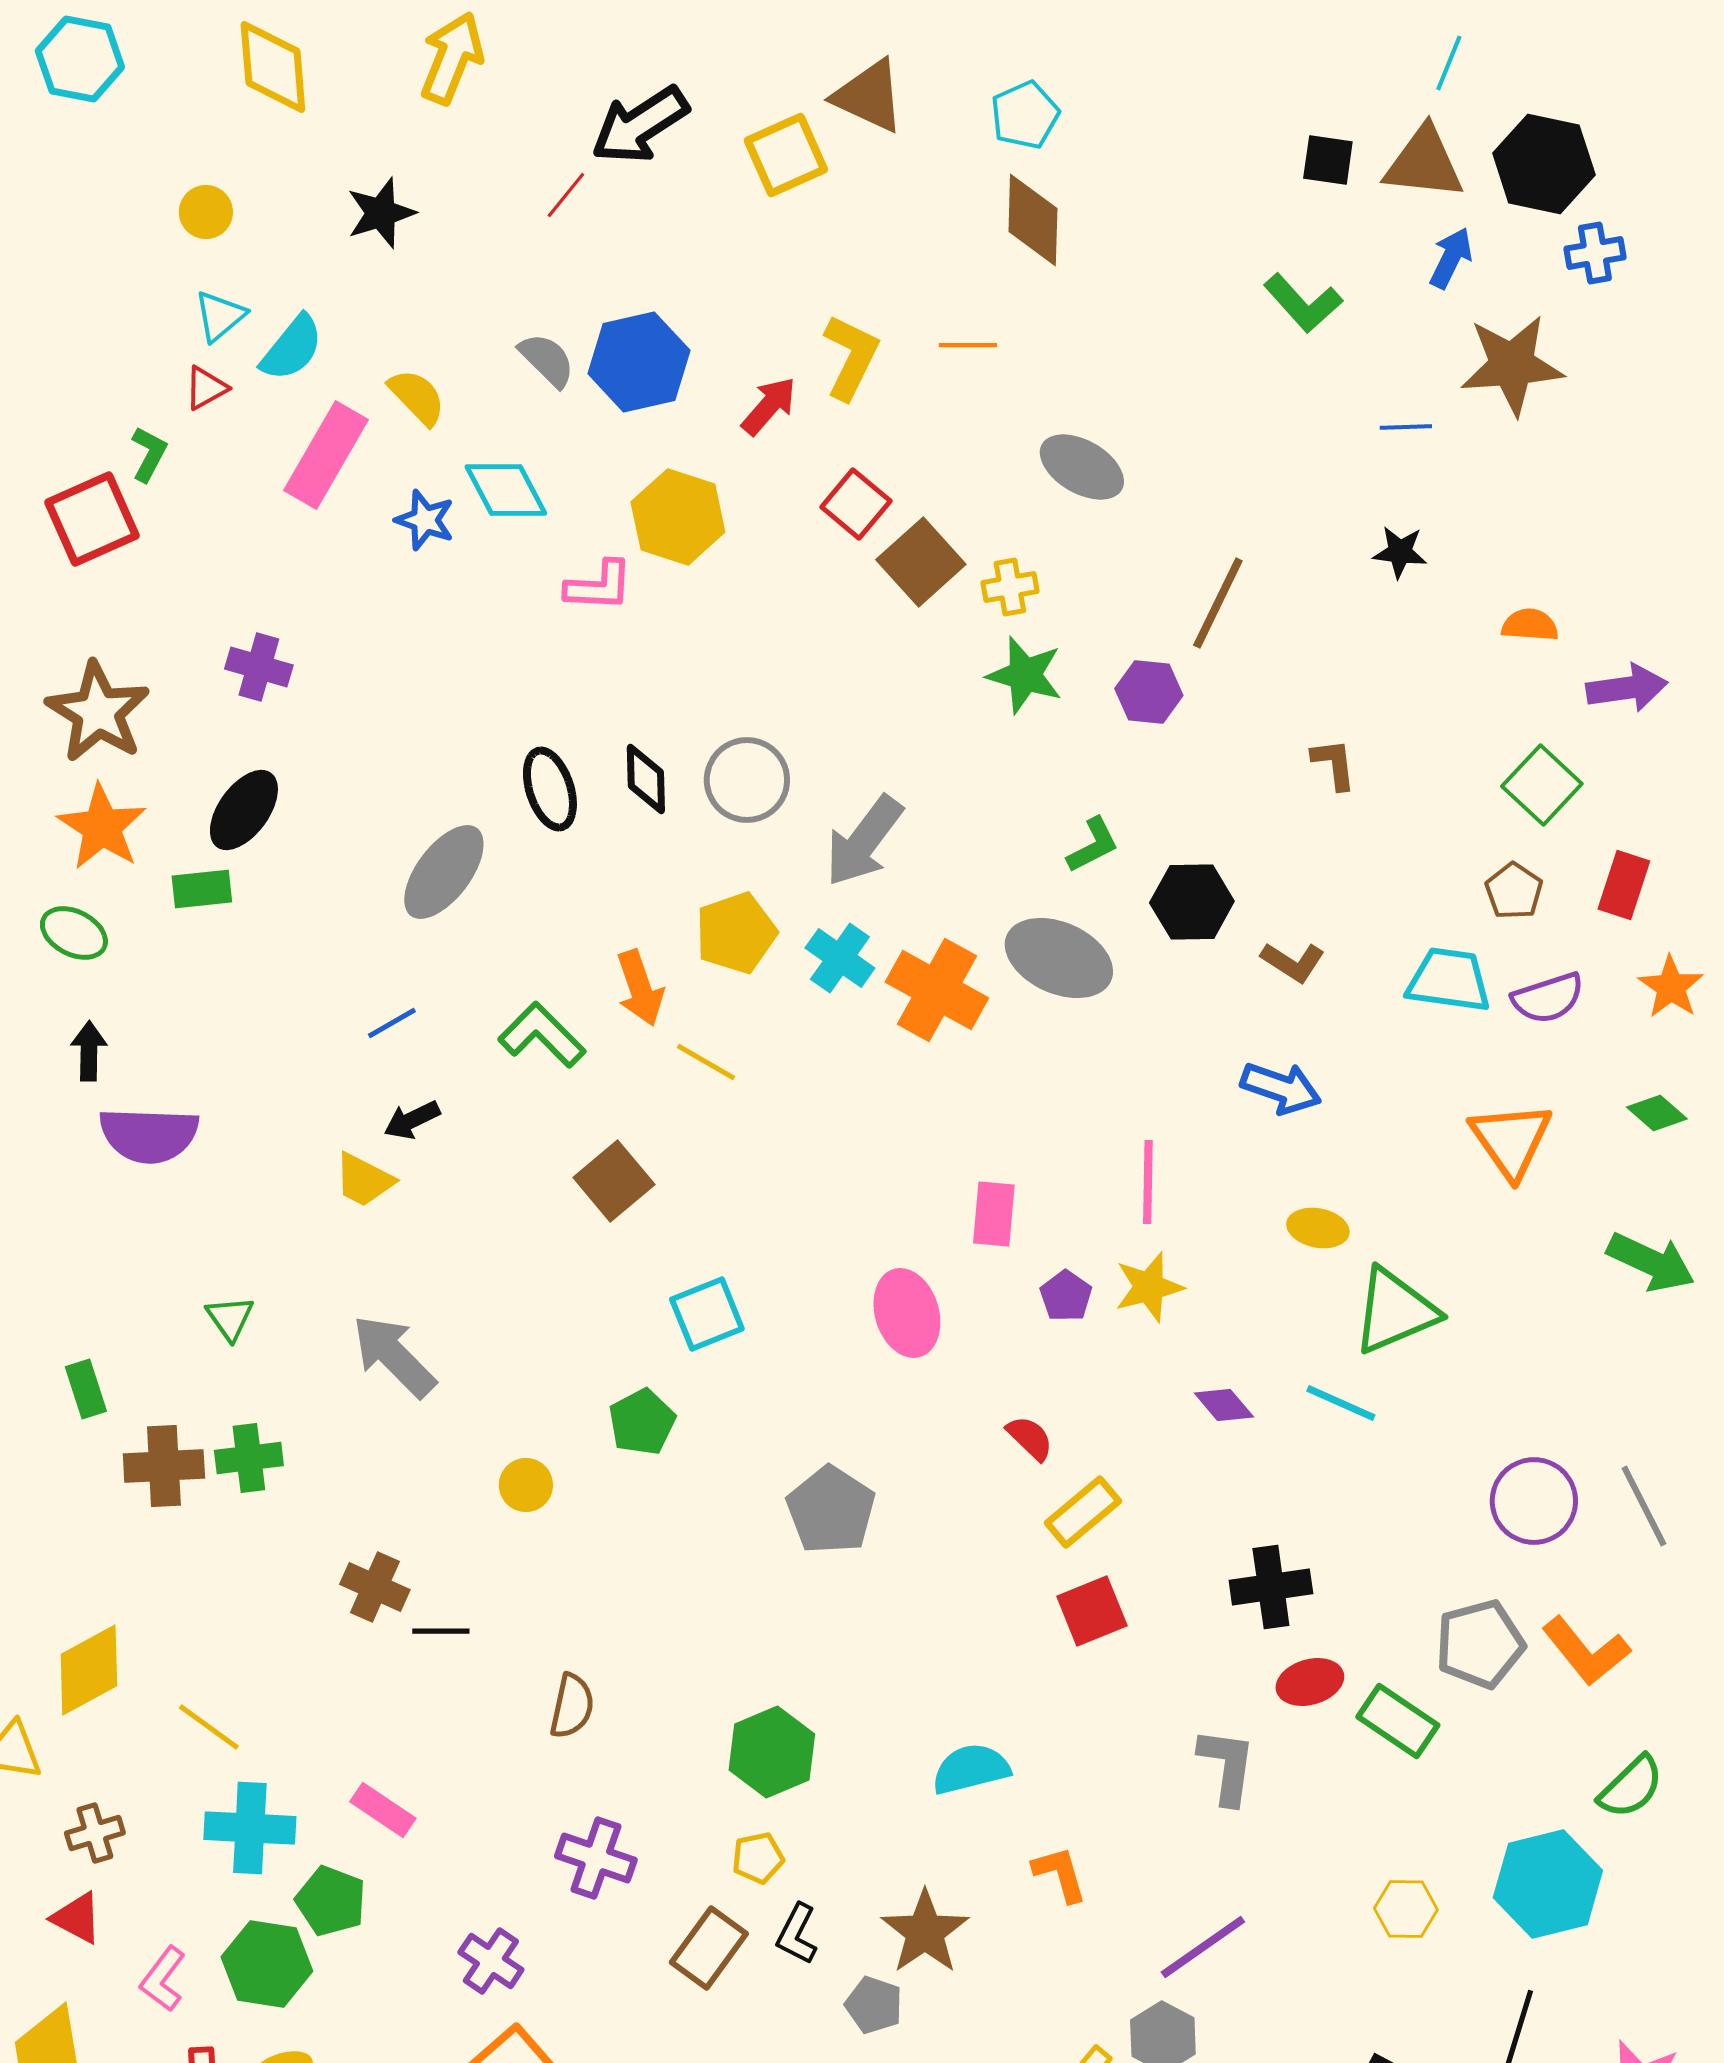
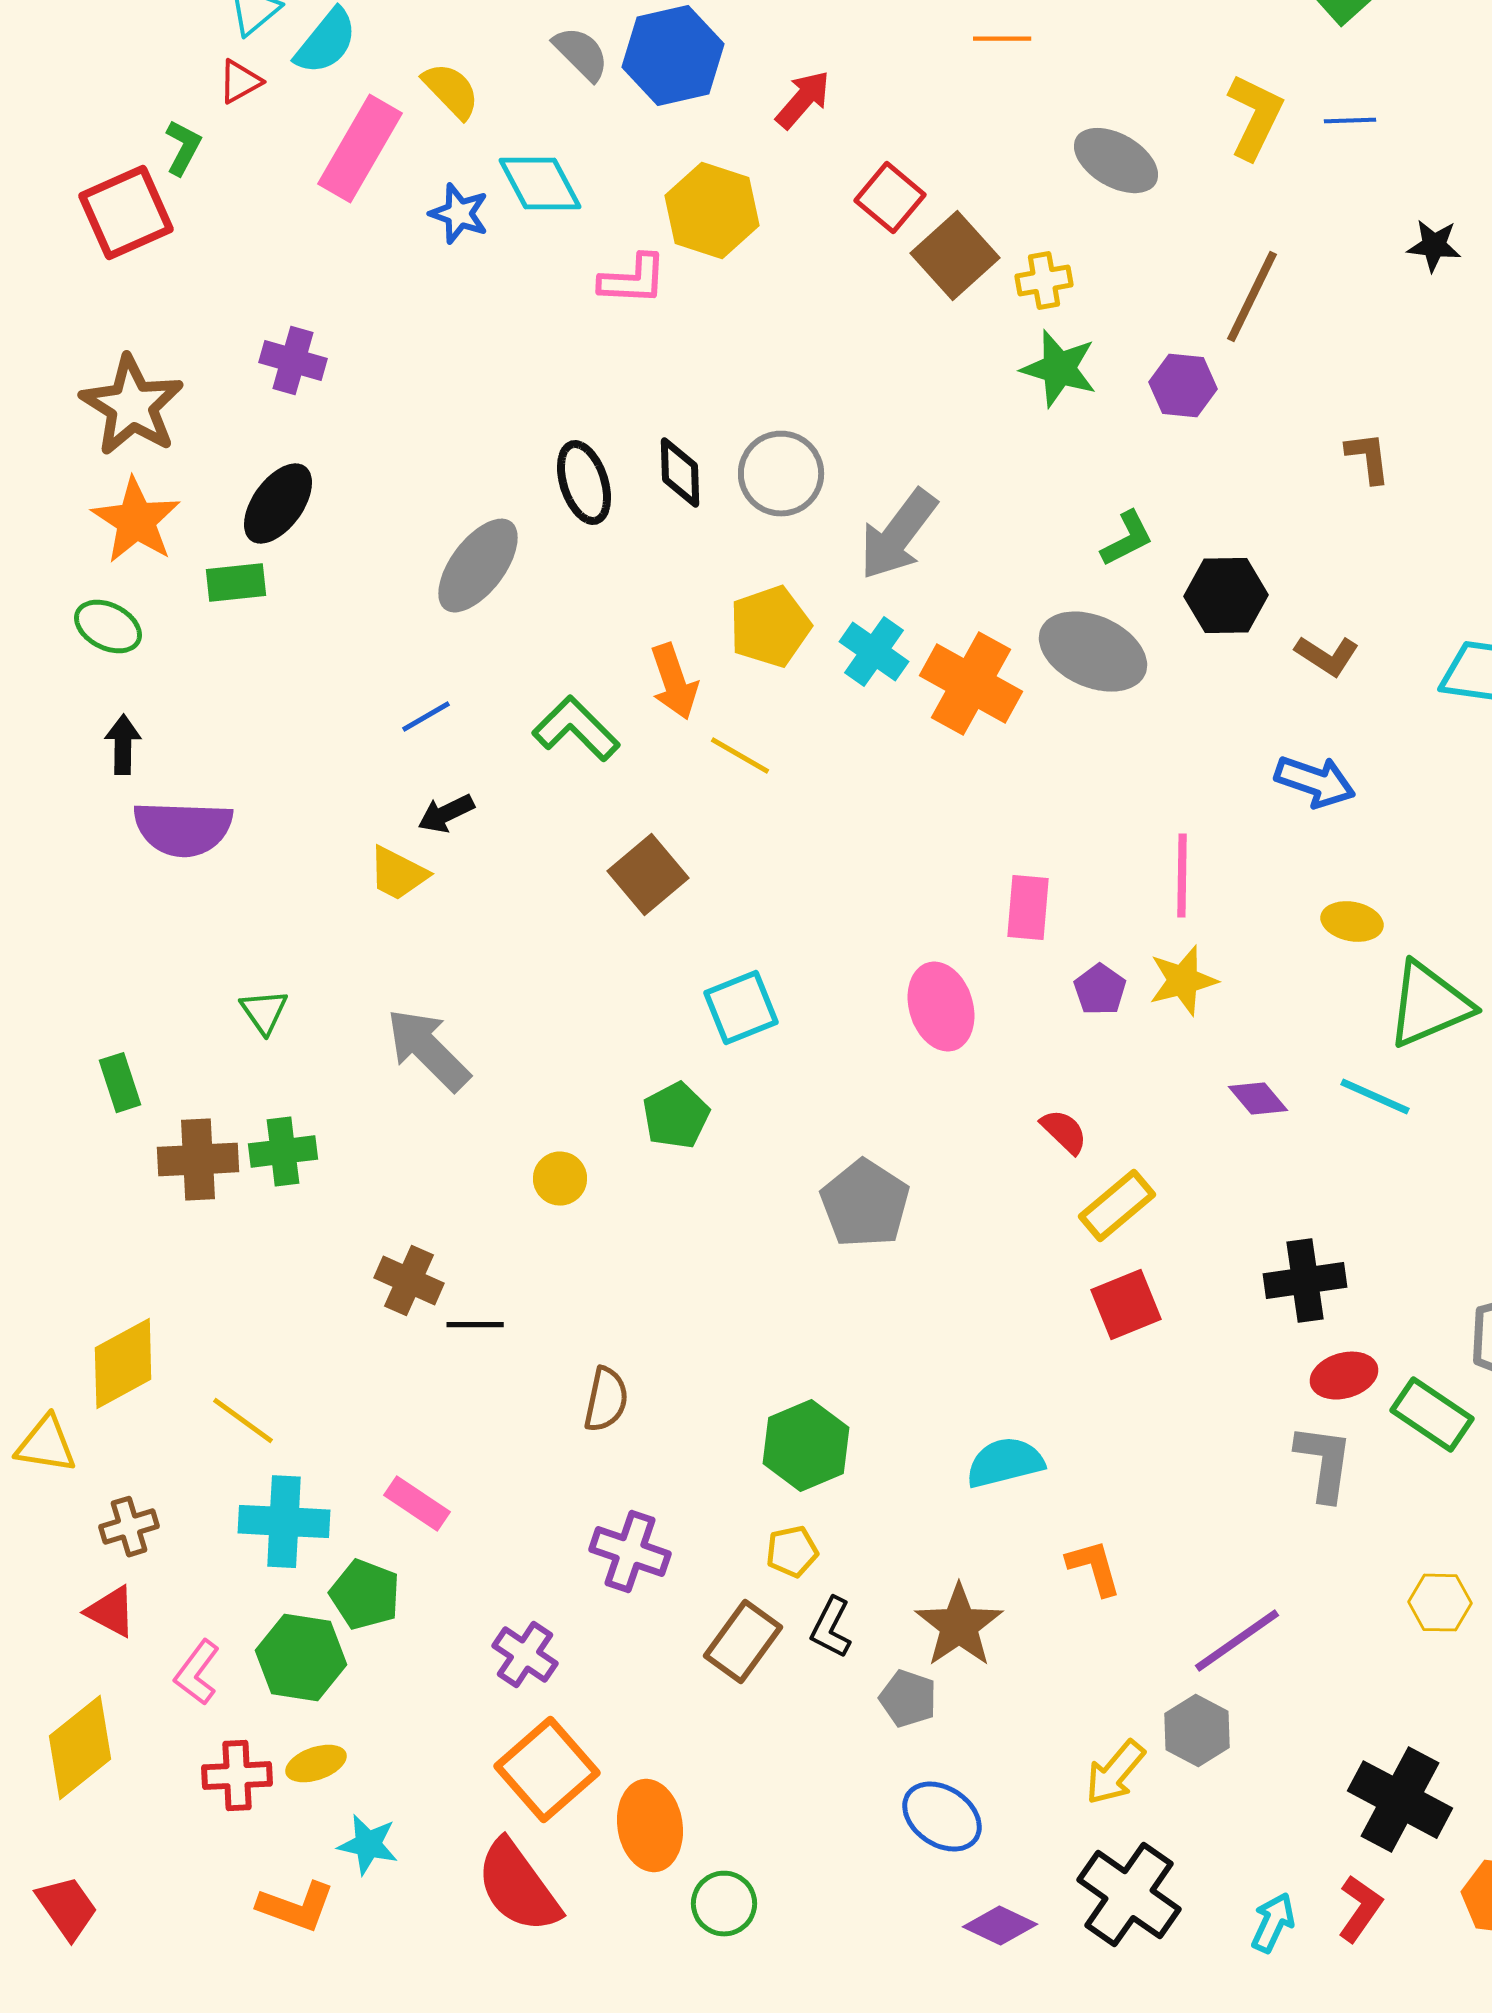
yellow L-shape: (851, 357) -> (1255, 117), moved
blue line: (1406, 427) -> (1350, 121), moved
gray L-shape: (1227, 1766) -> (1324, 1463), moved

